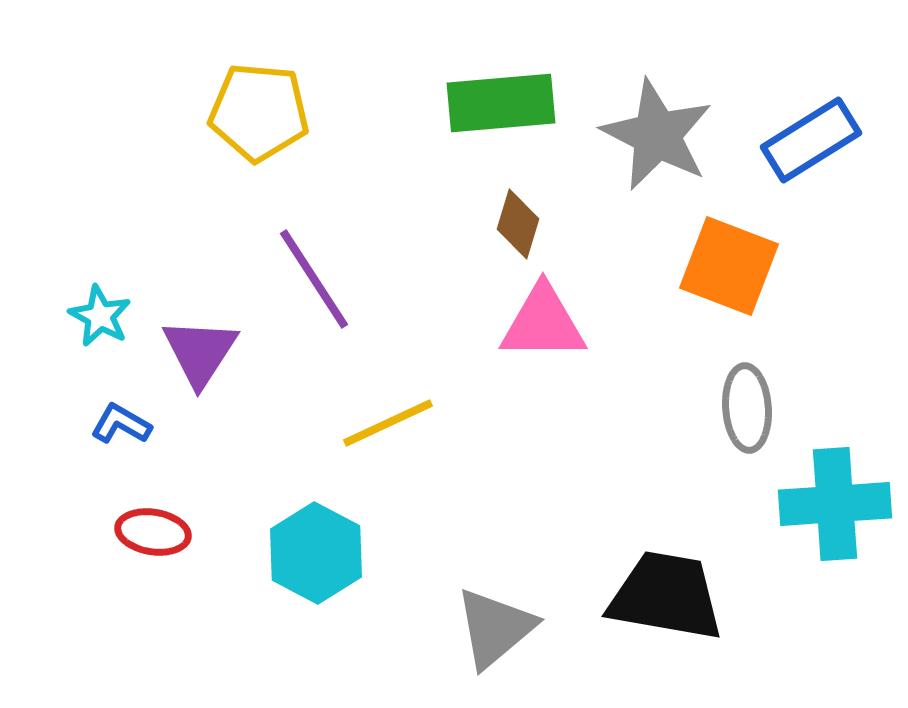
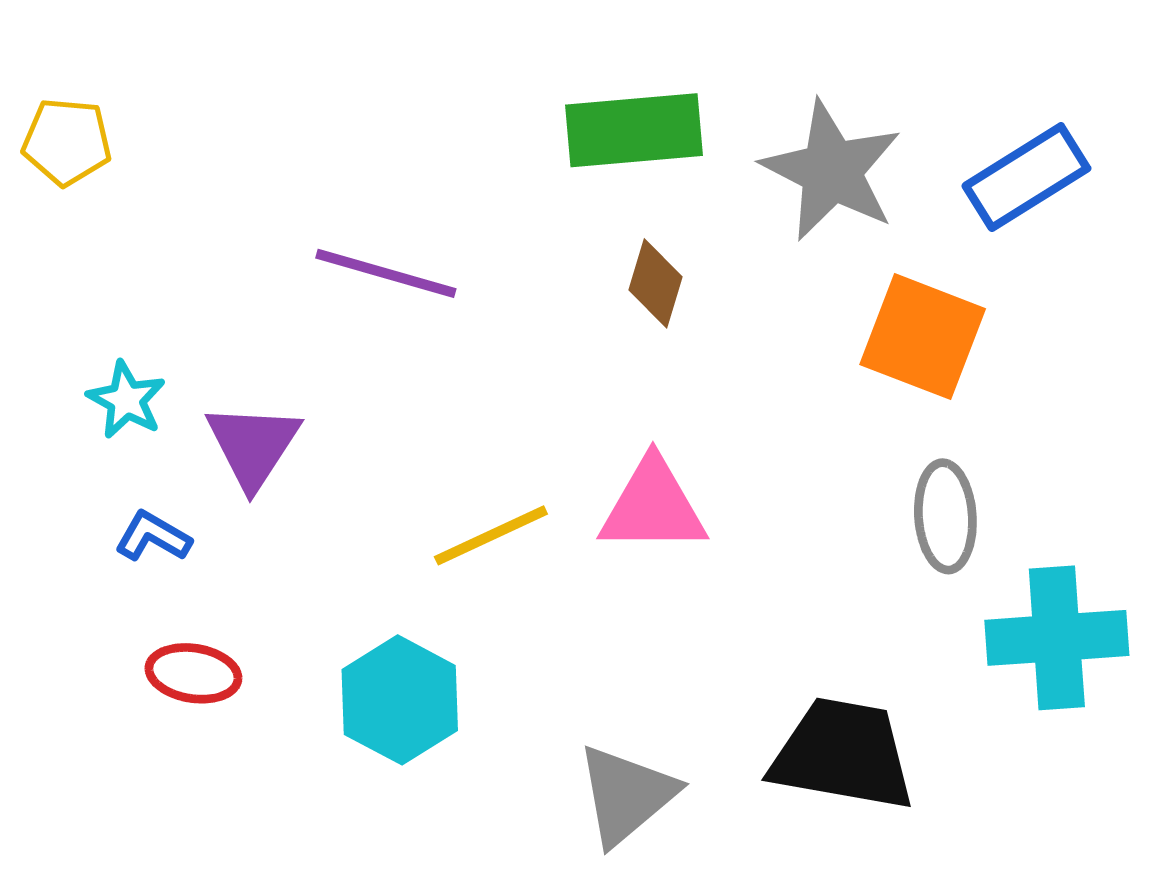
yellow pentagon: (259, 112) -> (67, 142), moved, size x0.7
purple line: (314, 279) -> (386, 273), moved, turned -41
pink triangle: (543, 323) -> (653, 506), moved

